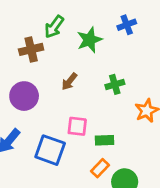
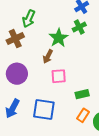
green star: (89, 40) -> (59, 38), moved
green cross: (115, 84) -> (79, 27), moved
pink square: (77, 126) -> (59, 76), moved

